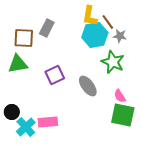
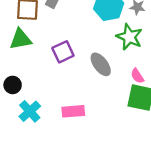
black circle: (12, 112) -> (13, 85), moved
pink rectangle: (48, 122) -> (73, 111), moved

